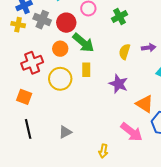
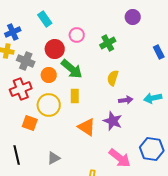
gray cross: (42, 20) -> (26, 61), moved
purple arrow: (149, 48) -> (126, 100), moved
purple star: (118, 84) -> (113, 121), moved
orange square: (24, 97) -> (30, 123), moved
orange triangle: (145, 104) -> (87, 127), moved

